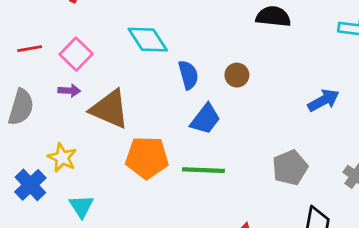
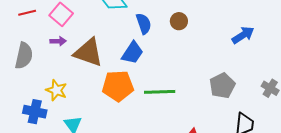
blue trapezoid: (205, 119) -> (132, 53), moved
blue cross: (30, 185) -> (35, 112), turned -30

